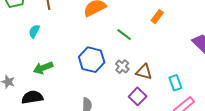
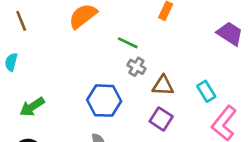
blue hexagon: (92, 60) -> (104, 101), moved
gray cross: (122, 67) -> (136, 67), moved

